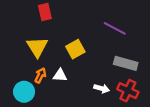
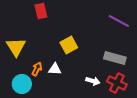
purple line: (115, 28) -> (119, 21), moved
yellow triangle: (37, 47) -> (16, 47), moved

